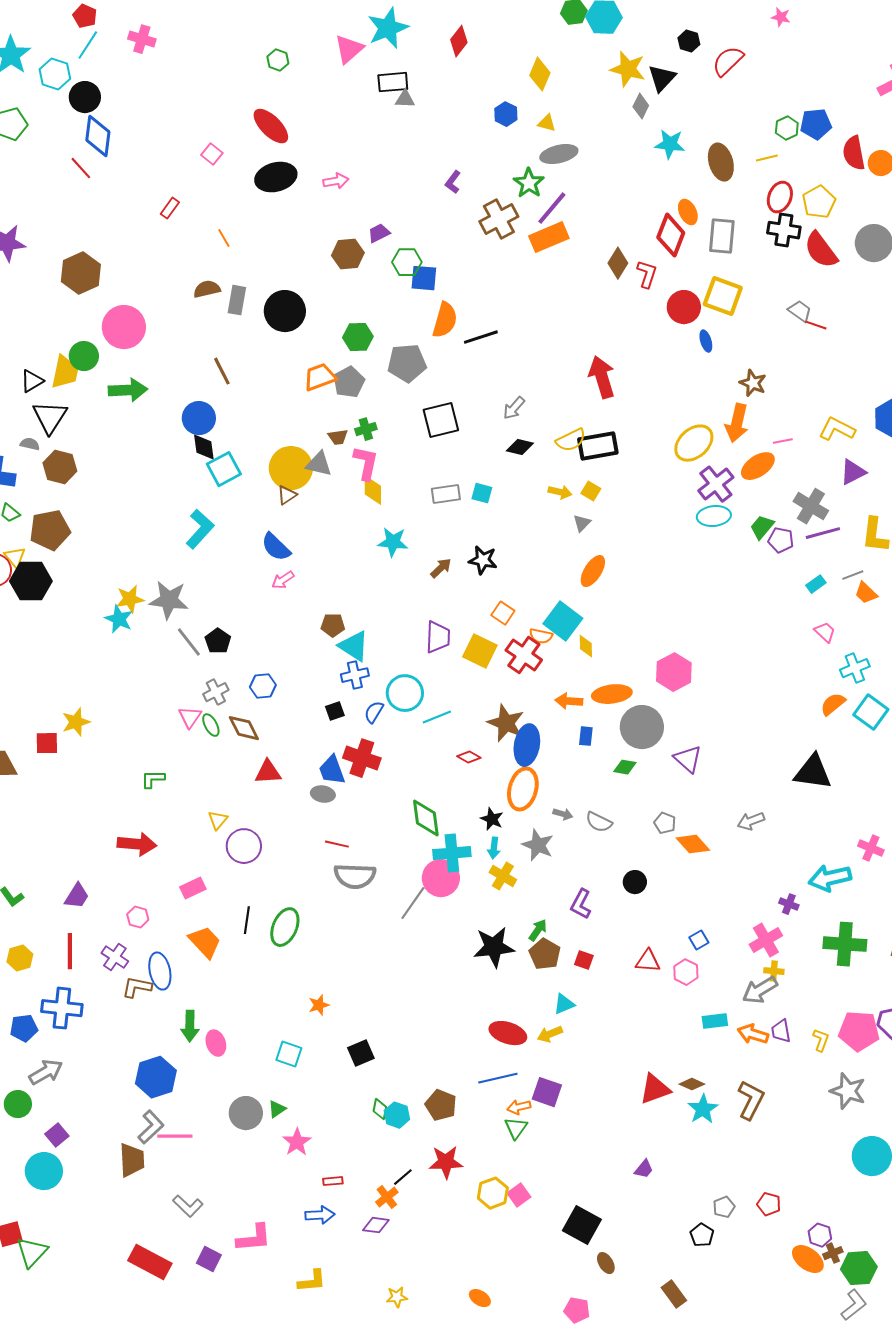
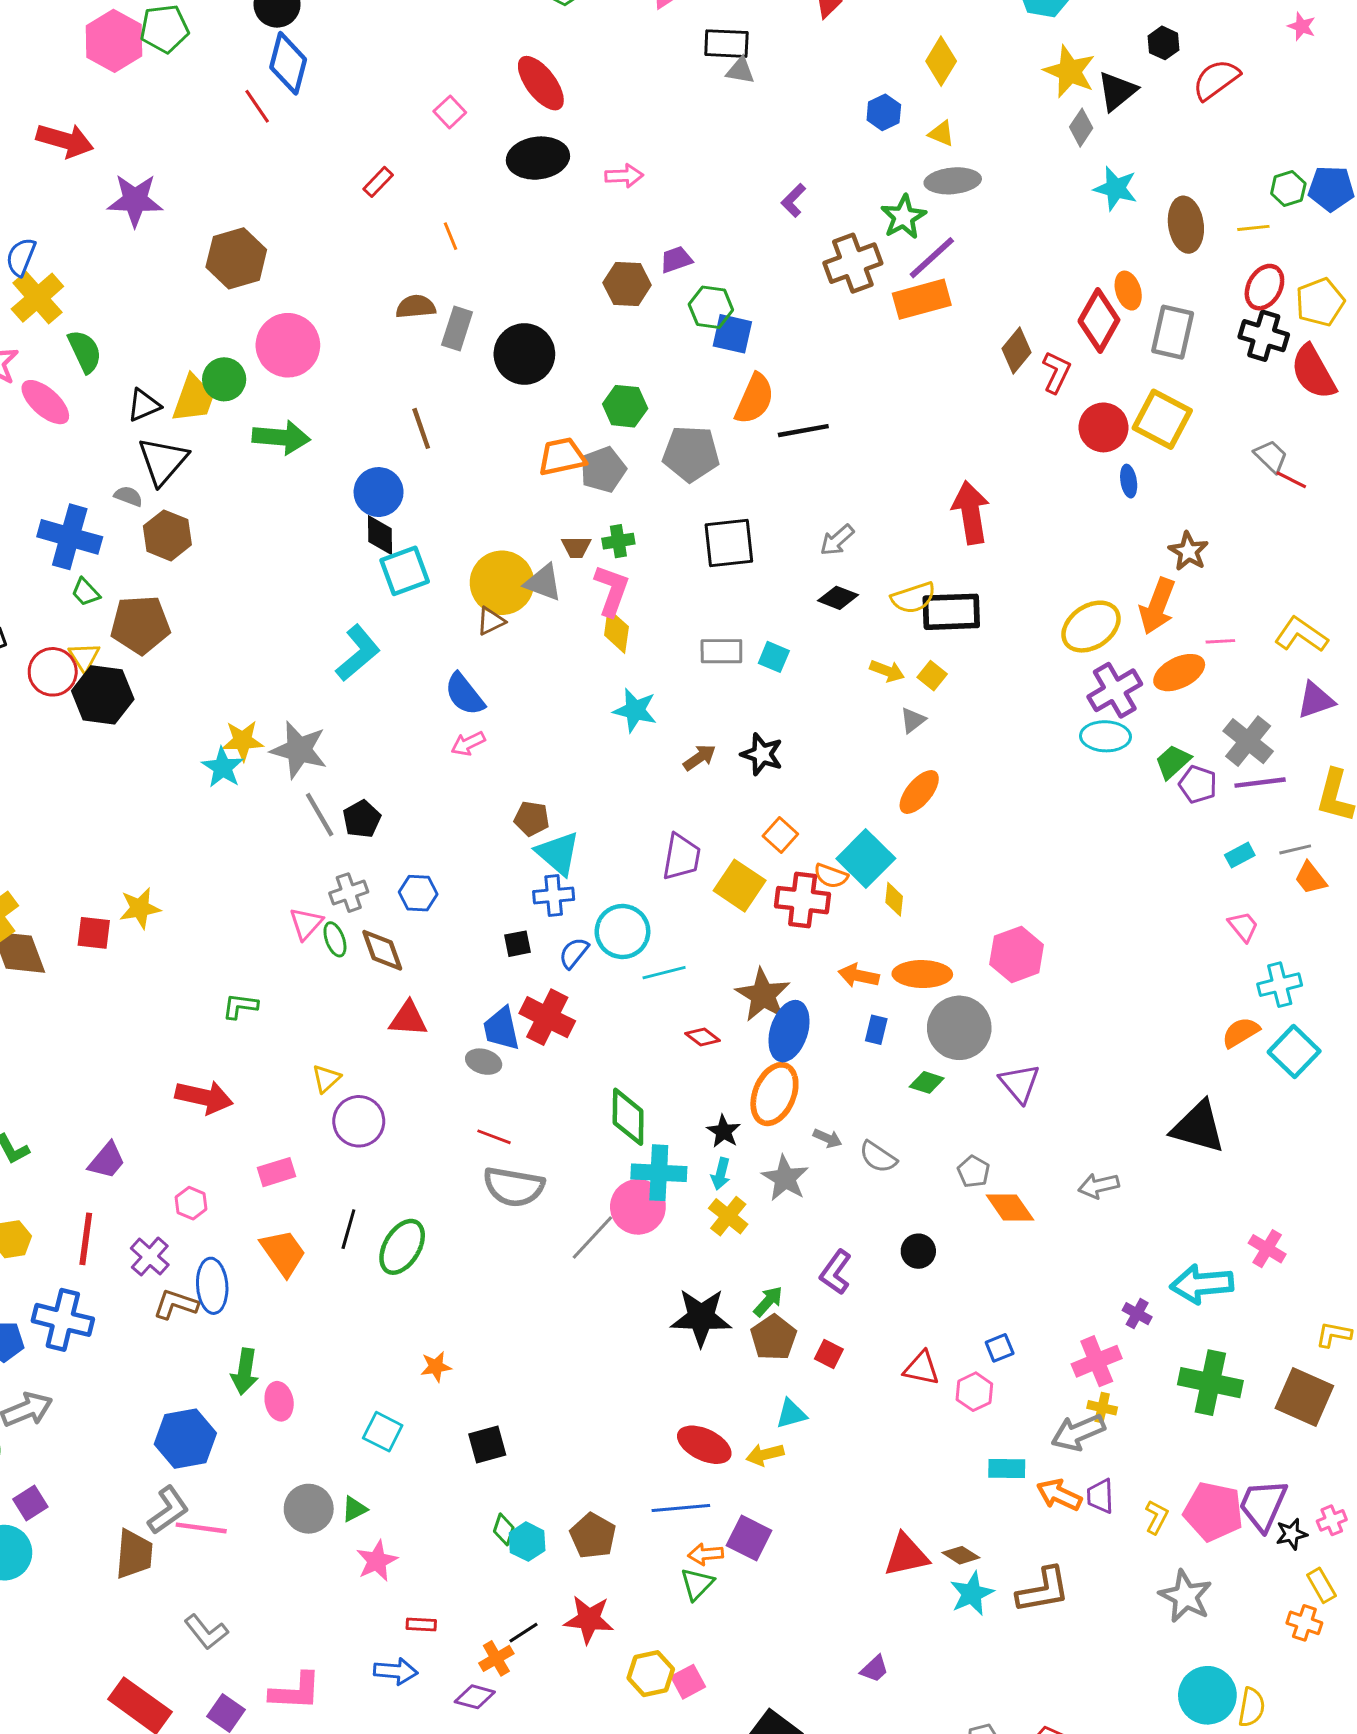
red cross: (524, 655) -> (803, 900), turned -36
brown L-shape: (751, 1100) -> (1043, 1590), turned 45

